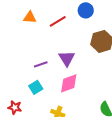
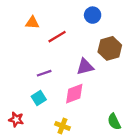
red line: (58, 21) -> (57, 37), moved
purple triangle: (67, 58) -> (85, 67), moved, turned 48

